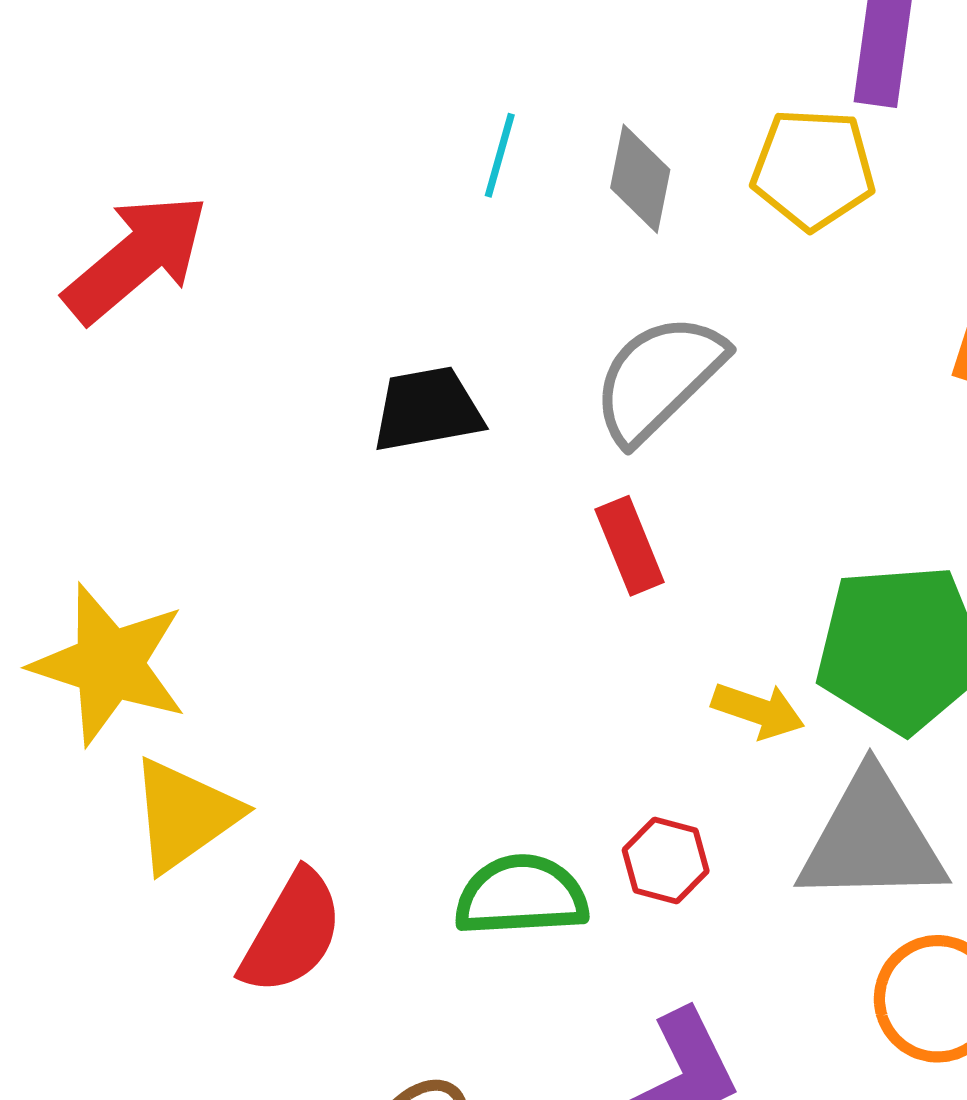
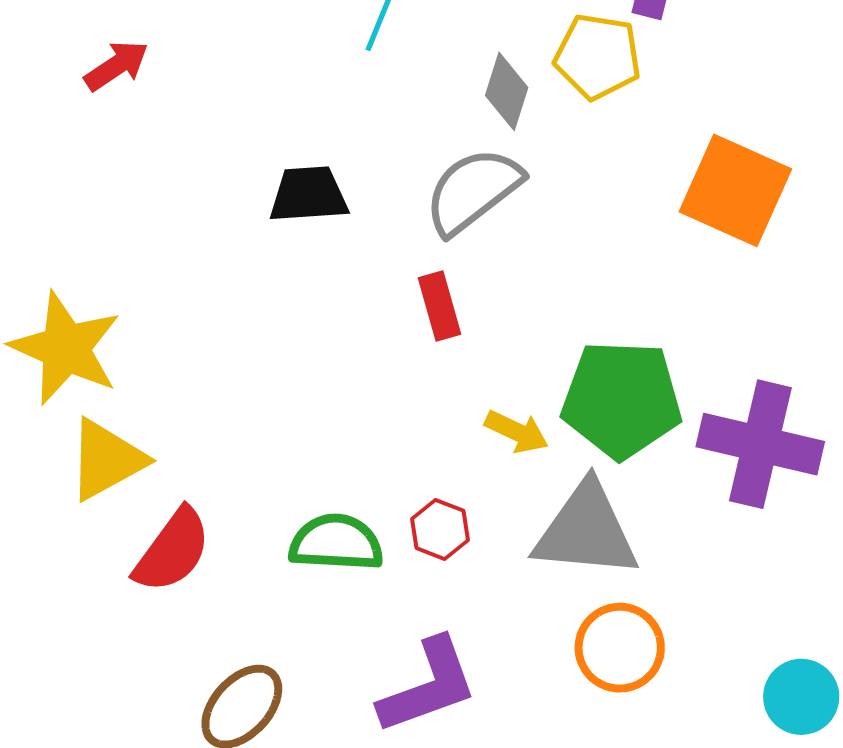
gray diamond: (640, 179) -> (507, 91), moved
red arrow: (136, 258) -> (116, 66), size x0.6

